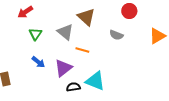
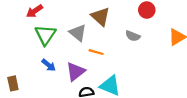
green triangle: (35, 34) -> (45, 35), size x1.5

